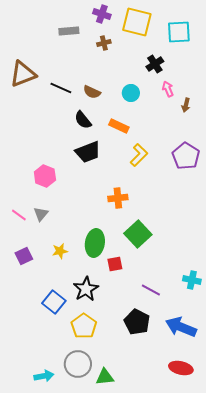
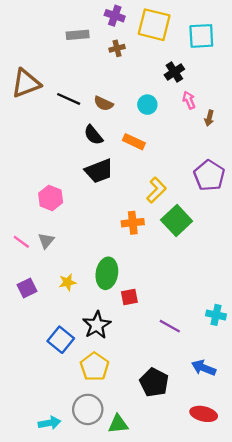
yellow L-shape: (139, 155) -> (156, 190), moved
green square: (138, 234) -> (177, 220), moved
black pentagon: (137, 322) -> (154, 382), moved
blue arrow: (181, 327) -> (204, 368), size x0.7

